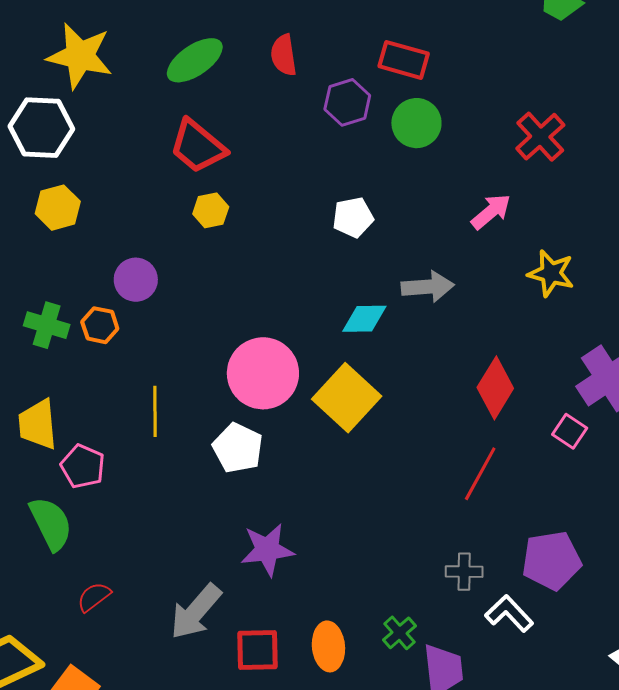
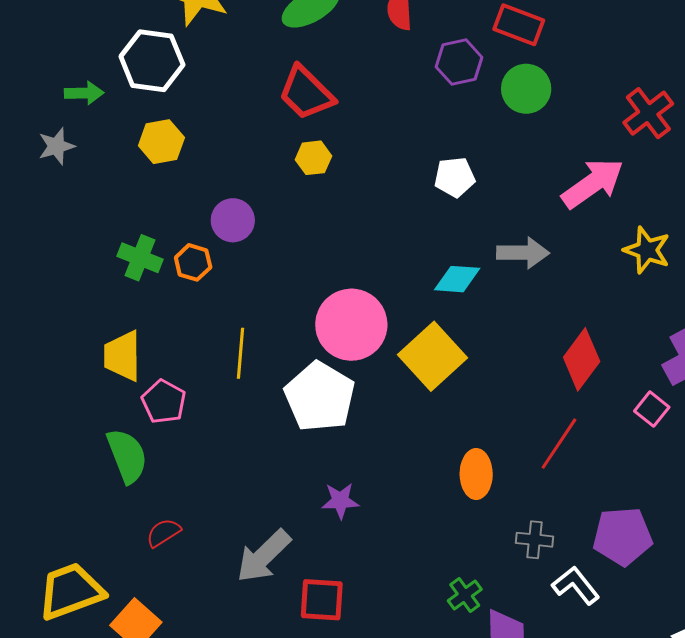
pink arrow: (491, 212) -> (593, 183), size x1.5
white pentagon: (238, 448) -> (320, 397), size x1.4
purple star: (267, 550) -> (340, 501), size x0.7
orange ellipse: (328, 646) -> (476, 474), moved

